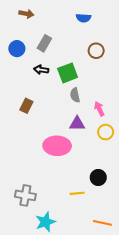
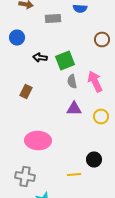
gray rectangle: (44, 43) -> (53, 18), moved, turned 56
brown circle: (96, 51) -> (102, 40), moved
pink arrow: (99, 109) -> (95, 82), moved, size x1.5
pink ellipse: (57, 146) -> (38, 140), moved

